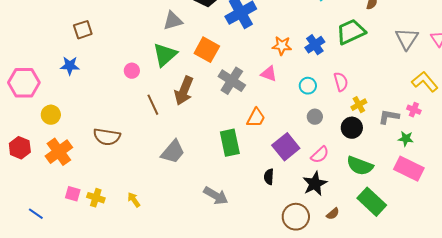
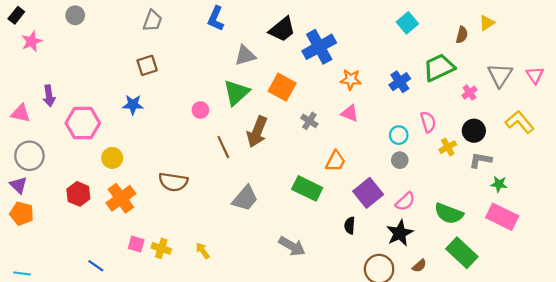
orange star: (282, 46) -> (351, 80), moved
gray cross: (232, 81) -> (309, 121), size x0.6
cyan circle: (308, 86) -> (399, 135), moved
pink cross: (414, 110) -> (469, 93), moved, turned 32
black circle: (352, 128) -> (474, 131), moved
green rectangle: (230, 143) -> (307, 188), turned -52

